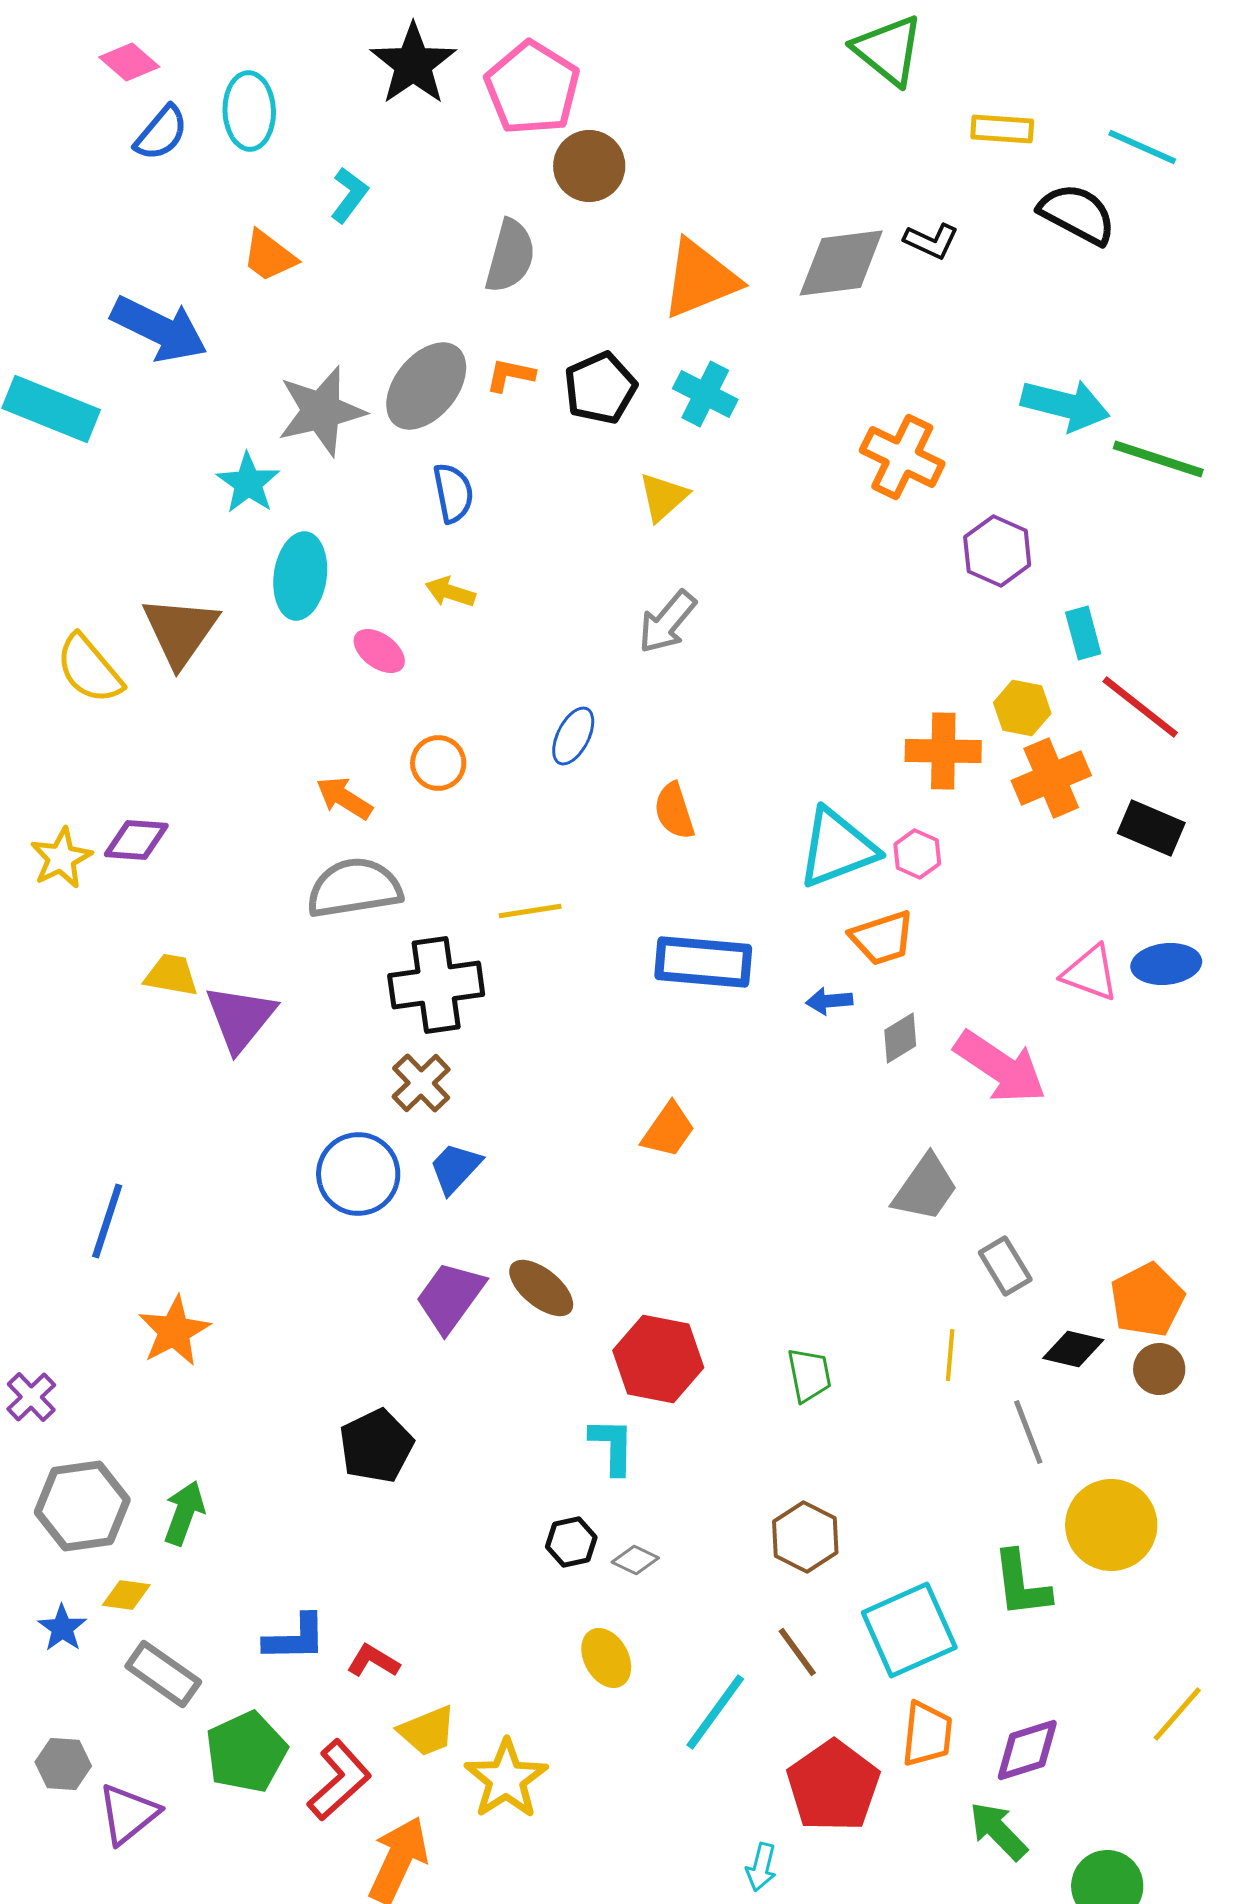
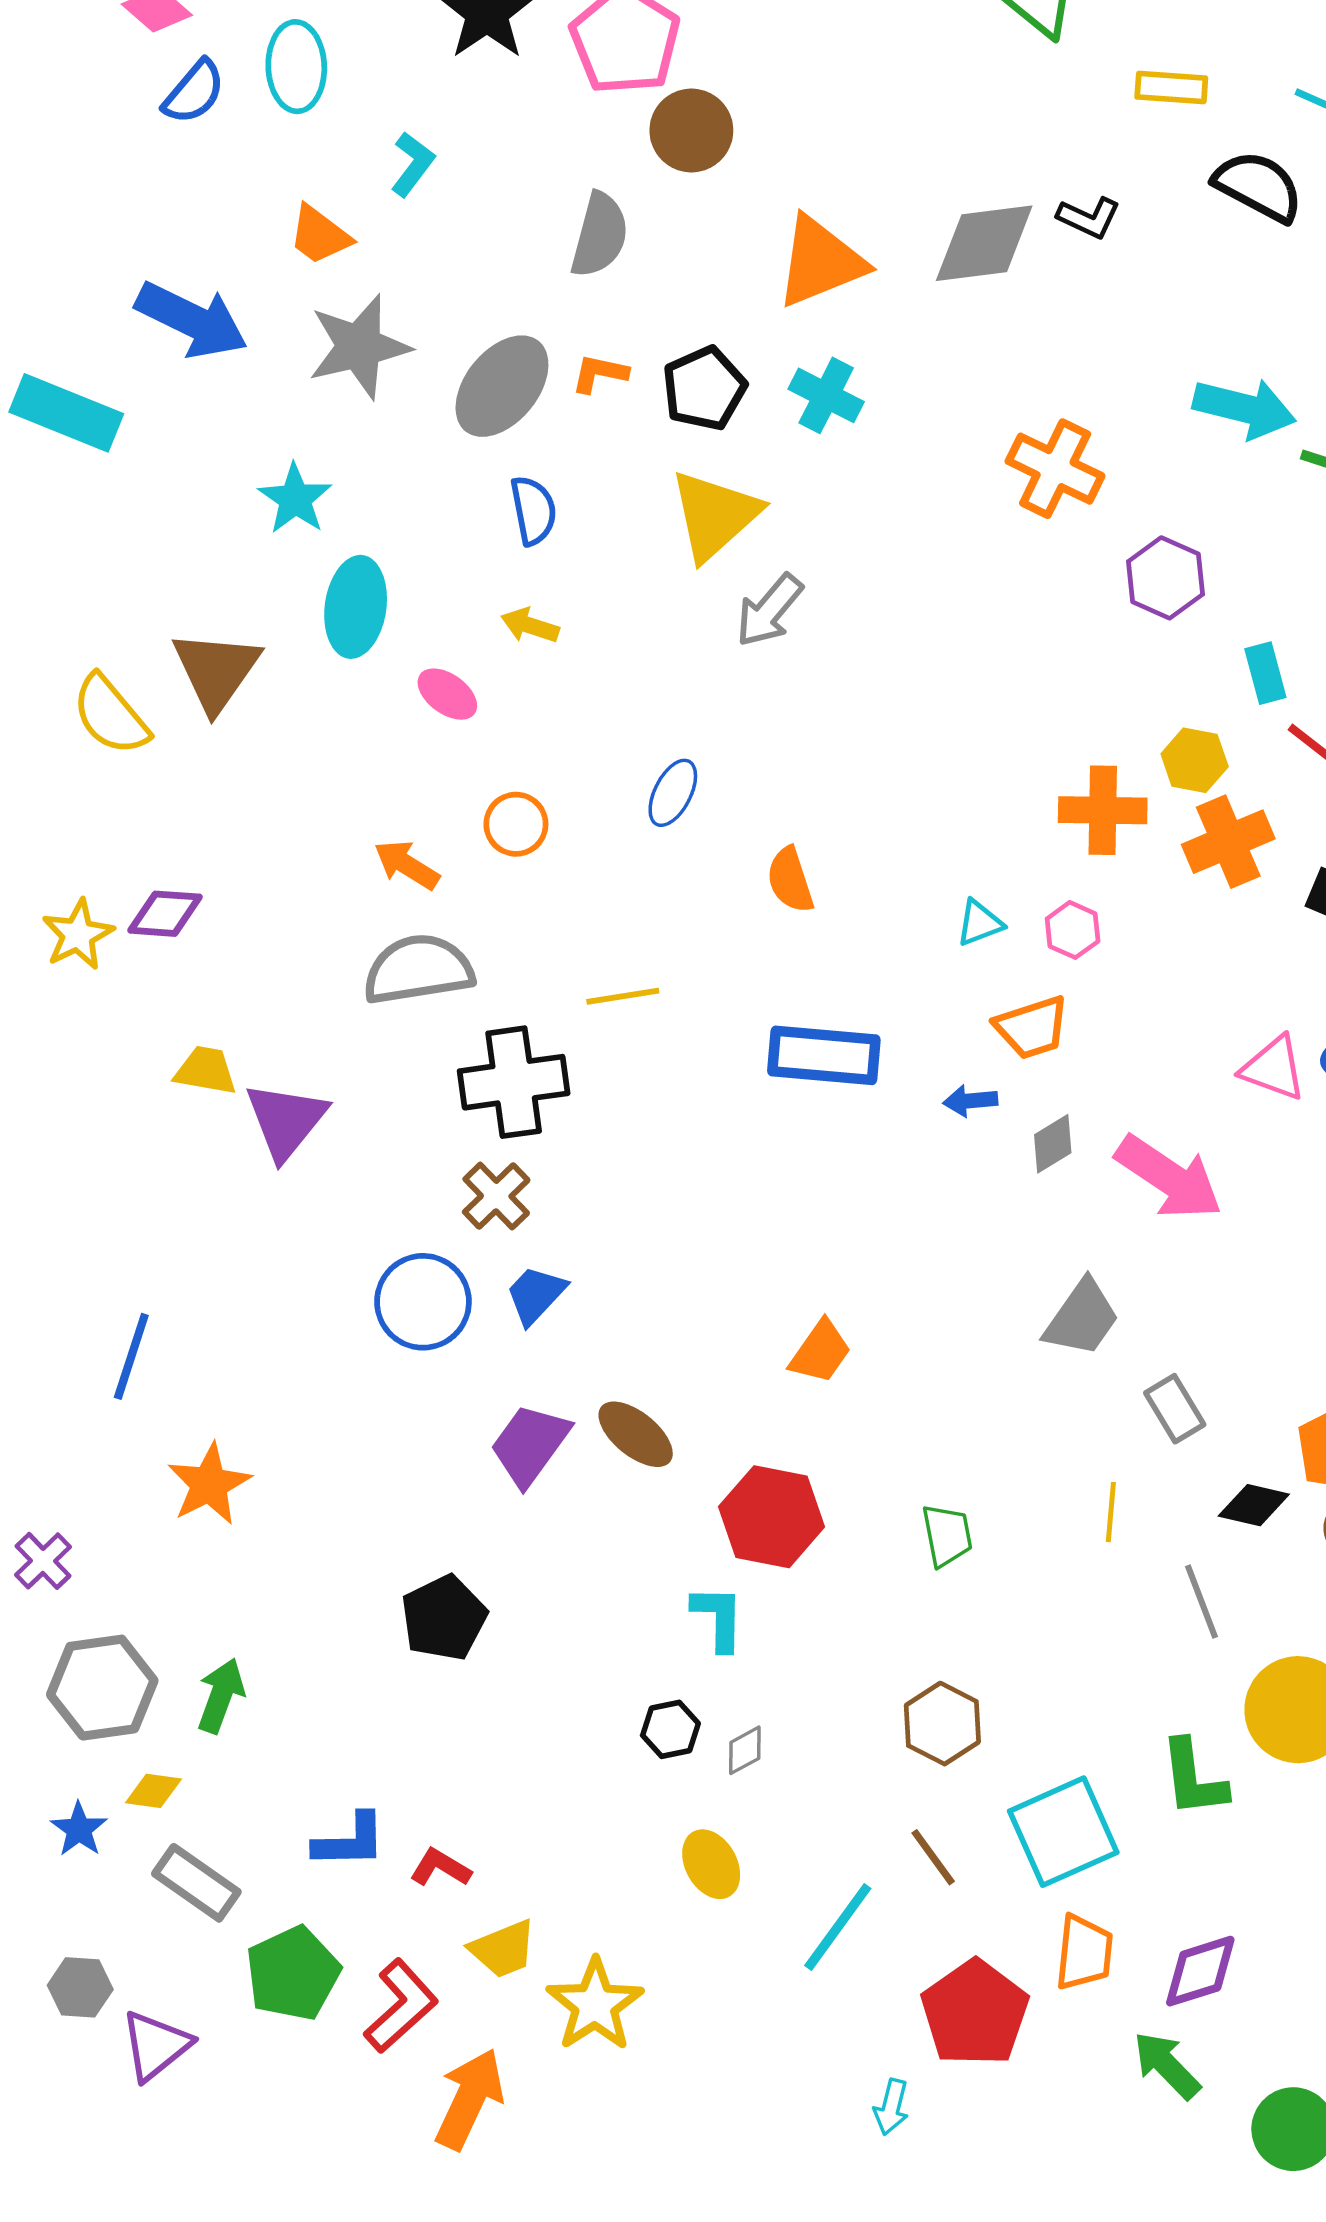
gray star: (321, 411) -> (359, 347), moved
yellow triangle: (663, 497) -> (715, 515), moved, size x1.6
gray arrow: (667, 622) -> (769, 610), moved
cyan triangle: (837, 848) -> (980, 923), size x0.5
orange trapezoid: (668, 1130) -> (820, 1352), moved
gray diamond: (635, 1560) -> (745, 1750), turned -54

